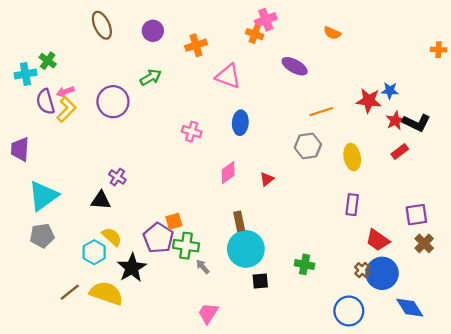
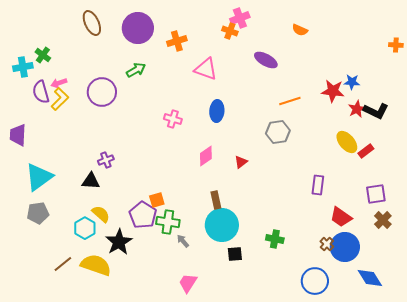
purple circle: (153, 31) -> (138, 28), size x1.6
red rectangle: (400, 151) -> (366, 151), moved
yellow ellipse: (352, 157) -> (347, 142), moved, turned -30
purple cross: (117, 177) -> (106, 160), turned 35

